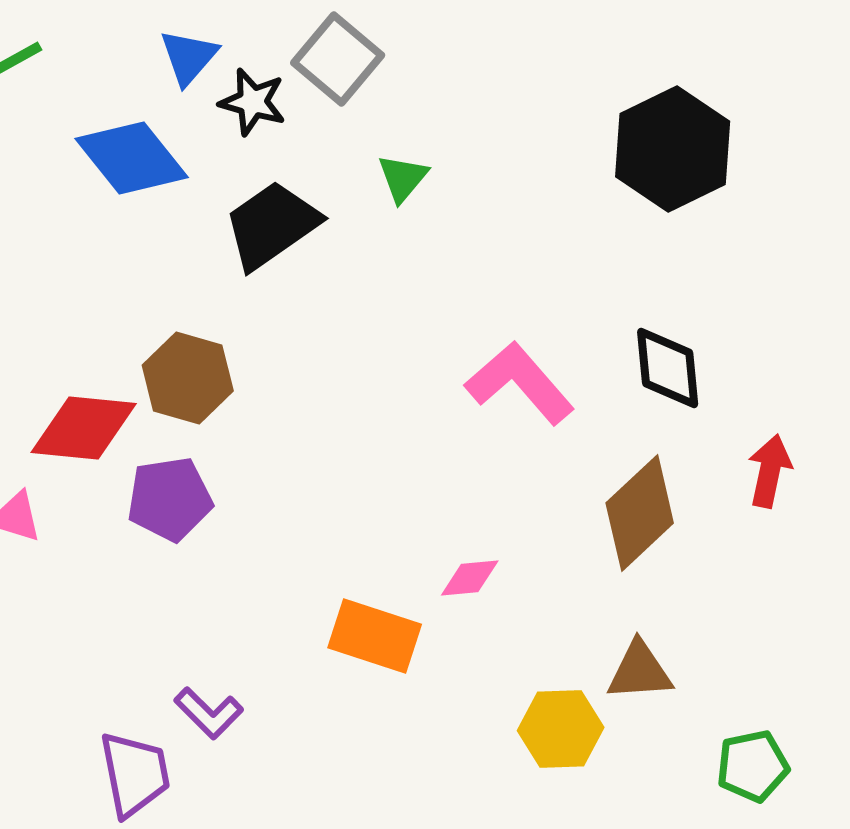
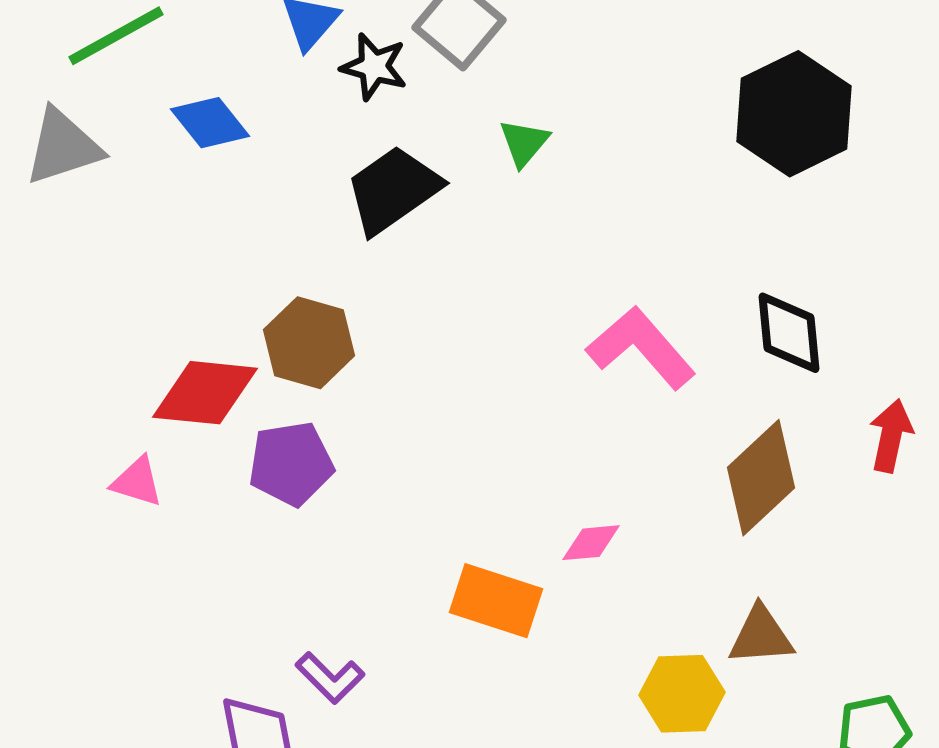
blue diamond: (132, 158) -> (210, 123), moved, size x0.7

